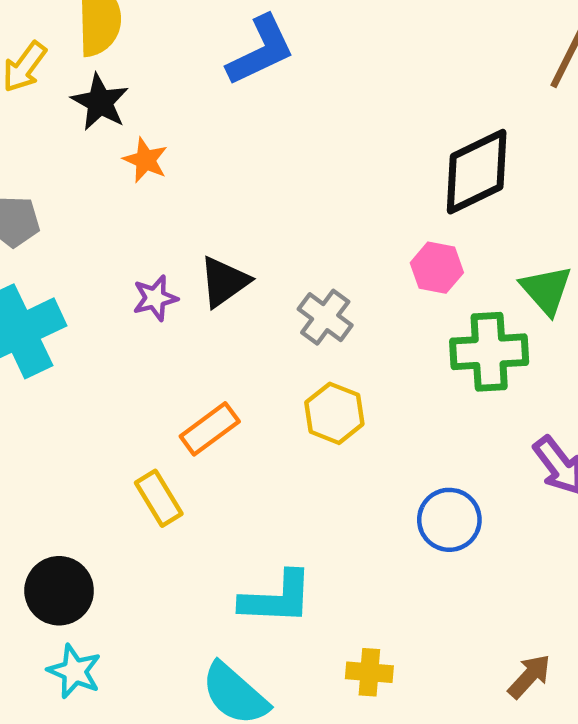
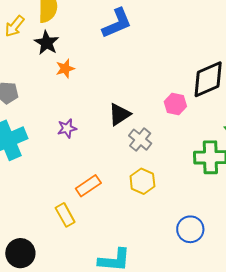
orange star: (145, 160) -> (65, 69), turned 30
pink hexagon: (437, 268) -> (175, 104), moved
black triangle: (224, 282) -> (119, 114), moved

